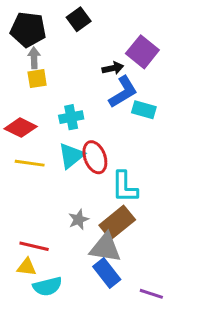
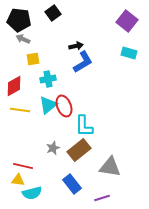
purple square: (142, 52) -> (127, 21), moved
gray arrow: (34, 58) -> (23, 39), turned -64
yellow square: (37, 79) -> (33, 59), moved
cyan rectangle: (144, 110) -> (129, 53), moved
red diamond: (21, 128) -> (14, 86), turned -55
gray triangle: (105, 248) -> (110, 167), moved
purple line: (151, 294) -> (102, 198), turned -35

